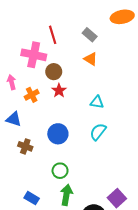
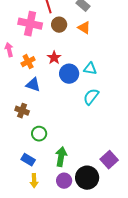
brown circle: (54, 72) -> (59, 25), moved
blue triangle: (14, 119) -> (33, 85), moved
blue circle: (58, 134) -> (69, 74), moved
green circle: (60, 171) -> (39, 134), moved

